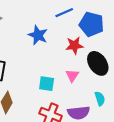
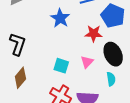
cyan semicircle: (100, 99) -> (111, 79), moved

